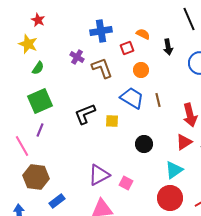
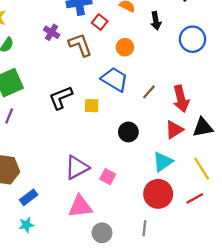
red square: (127, 48) -> (100, 22), moved, turned -32
brown line: (158, 100) -> (149, 92), moved, turned 56

